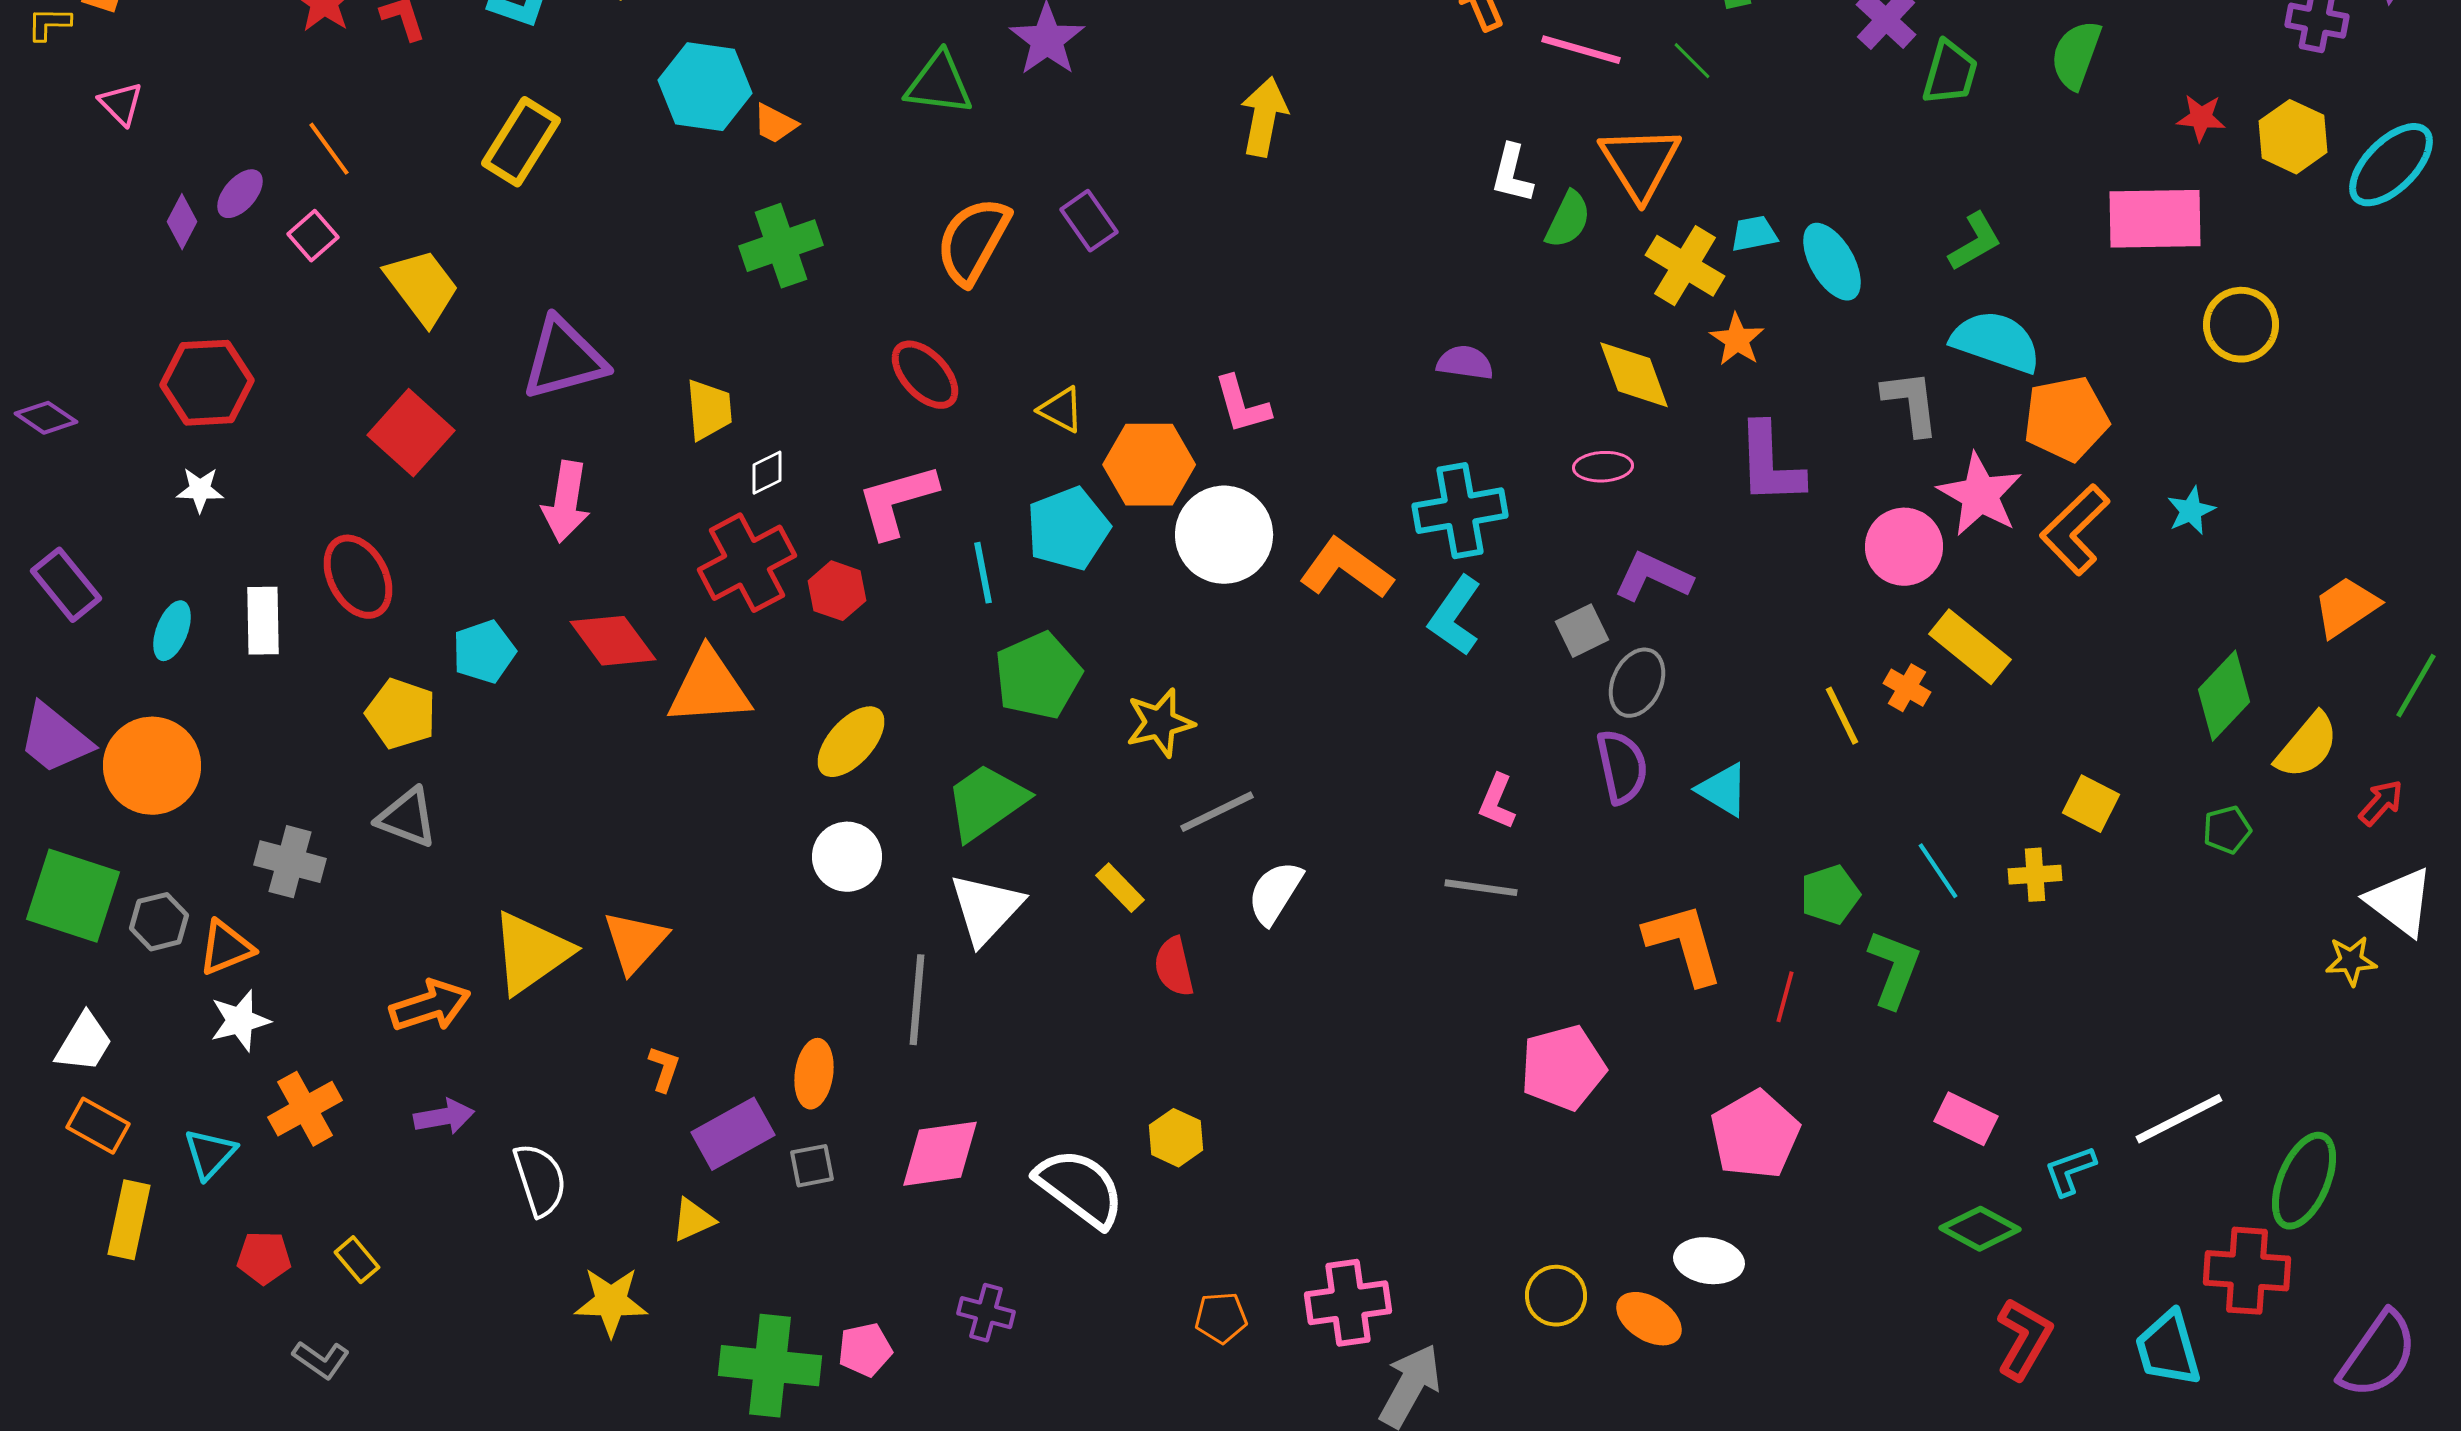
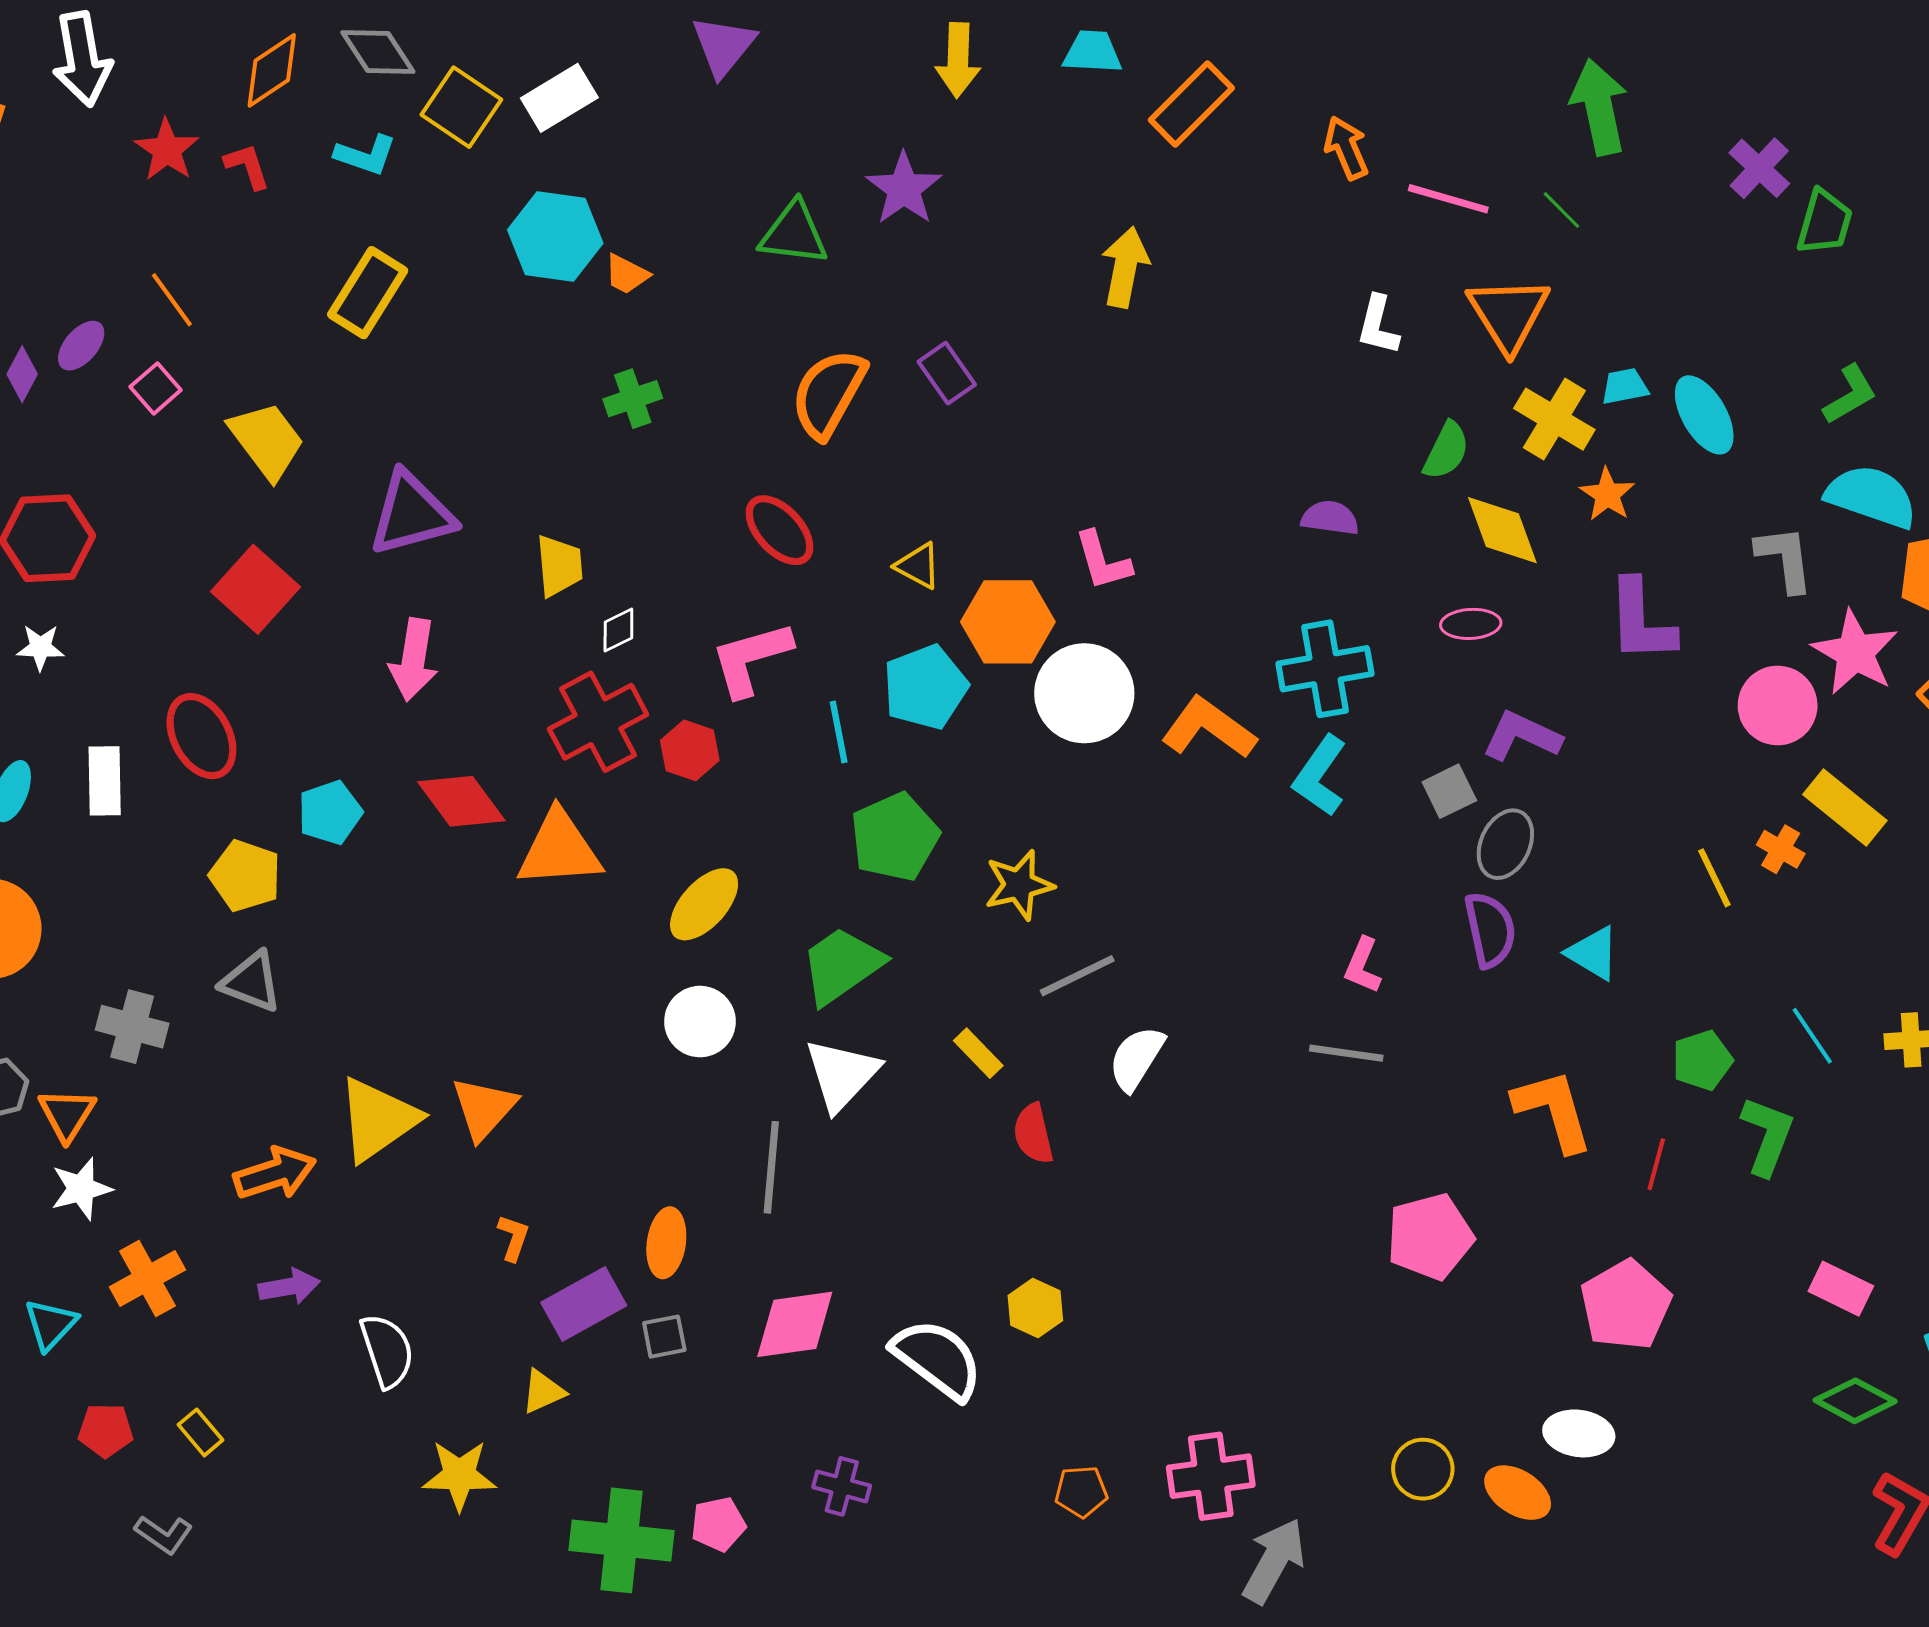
green semicircle: (1568, 220) -> (1446, 451), moved
green cross: (781, 246) -> (633, 399), size x0.7
orange triangle: (226, 948) -> (67, 1114), turned -36

